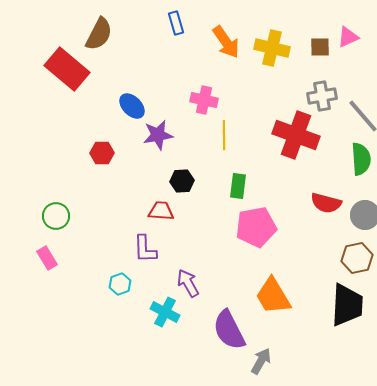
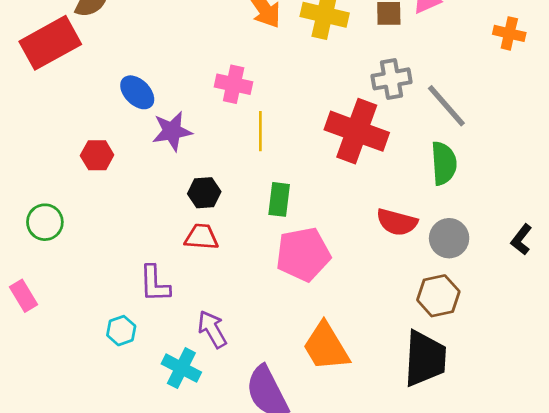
red rectangle: (67, 69) -> (50, 43), turned -69
red trapezoid: (161, 211) -> (201, 237), moved
green circle: (56, 216) -> (45, 222), moved

